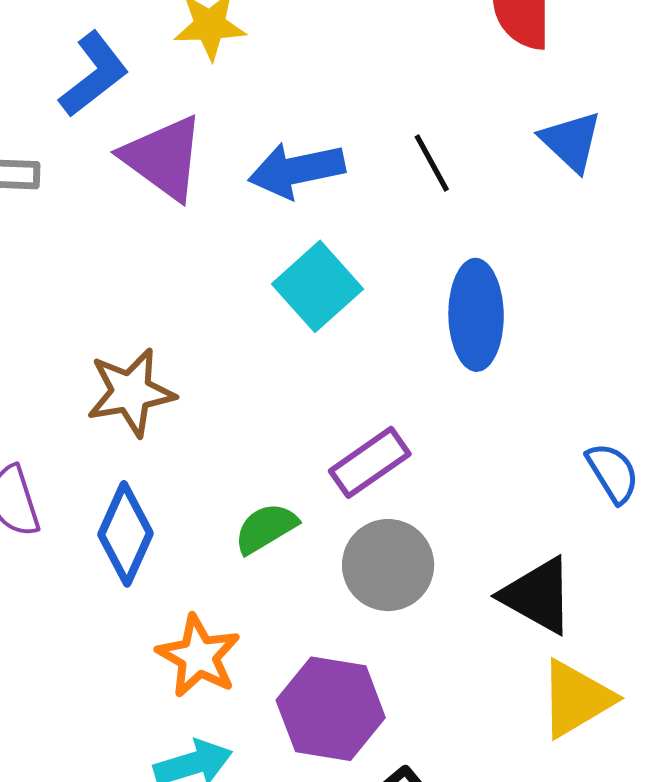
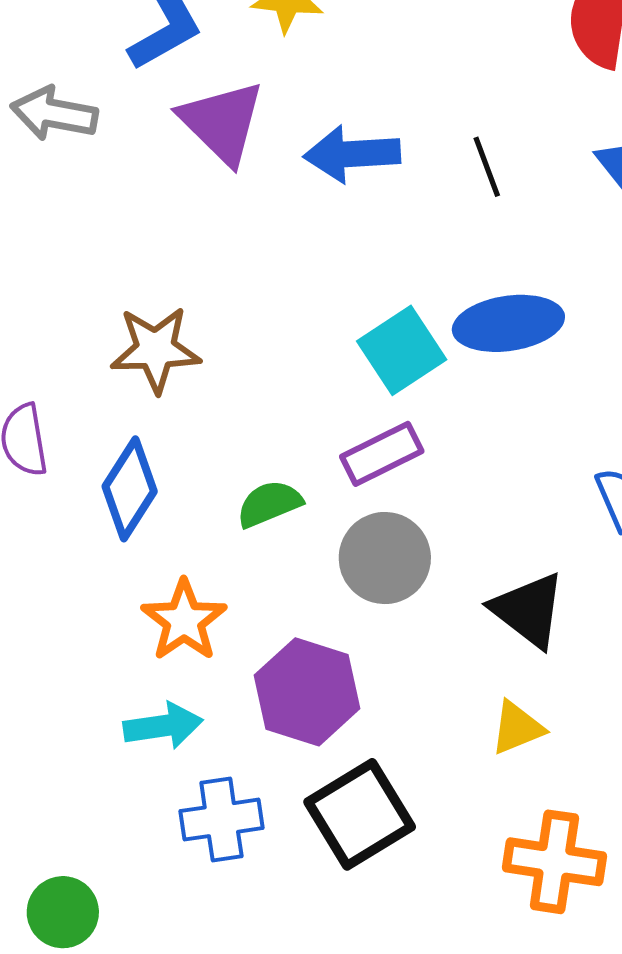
cyan square: (318, 286) -> (402, 350), moved
blue ellipse: (476, 315) -> (508, 323), turned 74
yellow triangle: (576, 699) -> (517, 728), moved, size x0.7

